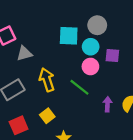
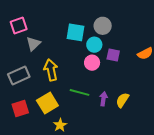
gray triangle: (24, 53) -> (33, 44), turned -35
green line: (79, 87) -> (80, 92), moved, turned -30
yellow square: (47, 116) -> (47, 103), size x1.5

